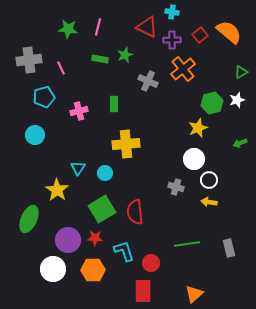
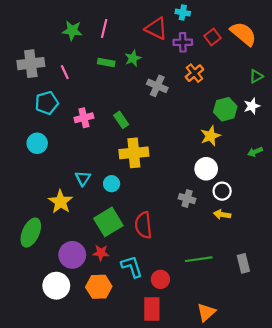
orange cross: (183, 69) -> (194, 73), size x0.7
green rectangle: (114, 104) -> (121, 120), moved, turned -35

